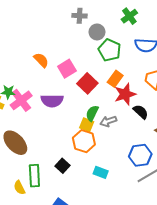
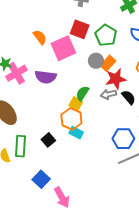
gray circle: (97, 32) -> (96, 61), moved
pink square: (67, 69) -> (63, 48), size x1.4
red square: (87, 83) -> (80, 29), moved, turned -30
gray arrow: (108, 121) -> (108, 94), moved
cyan rectangle: (101, 172) -> (76, 133), moved

